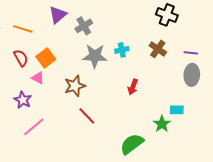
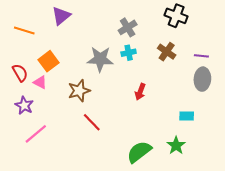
gray cross: (84, 26) -> (128, 27), moved
red semicircle: (21, 58) -> (20, 73), moved
green star: (162, 124) -> (176, 145), moved

